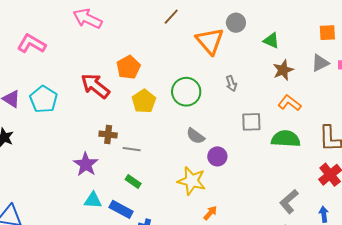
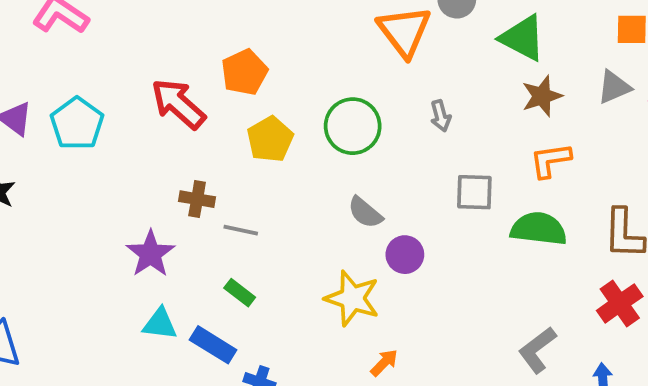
green triangle: (271, 41) -> (523, 38), size x1.5
orange L-shape: (290, 103) -> (550, 160), turned -50

